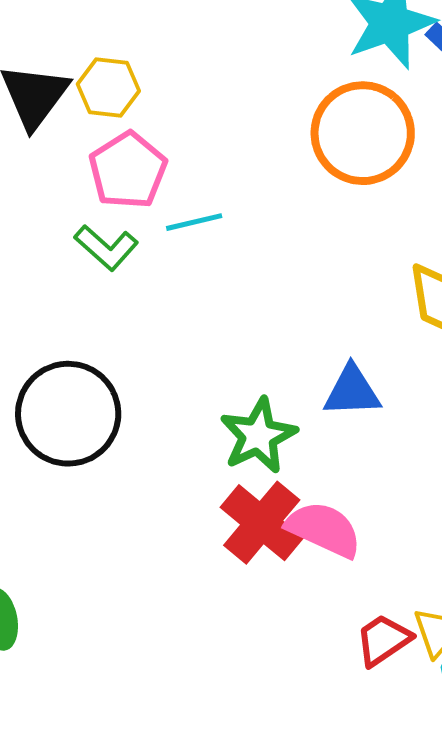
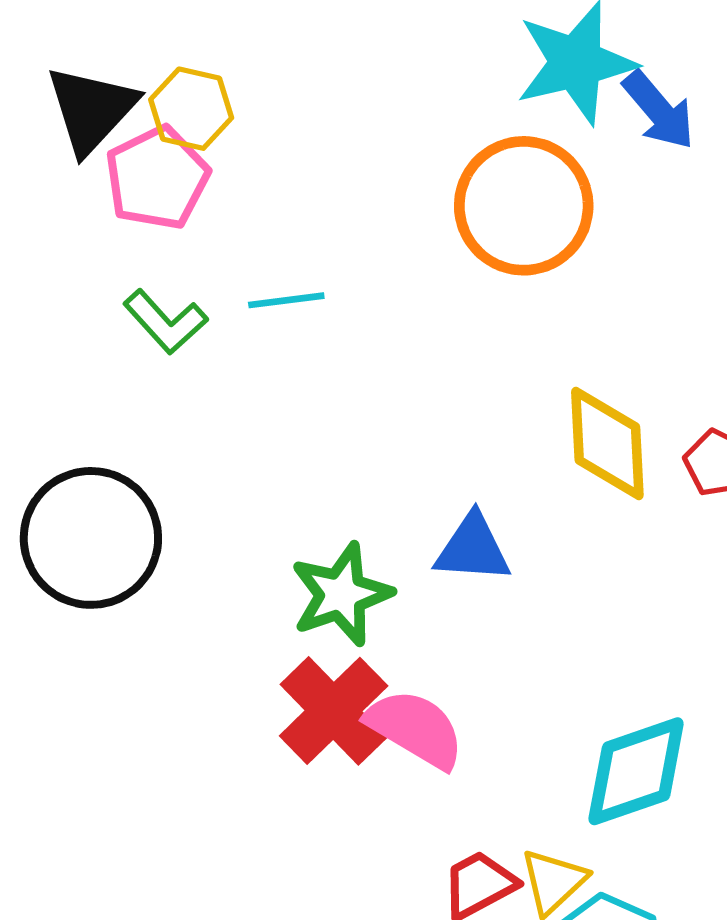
pink pentagon: (128, 170) -> (157, 178), moved

